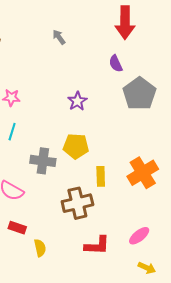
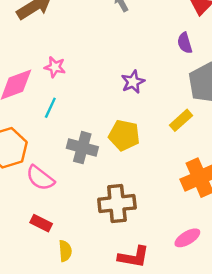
yellow rectangle: (101, 176) -> (181, 120), moved, turned 42
pink ellipse: (139, 236) -> (187, 238), moved

